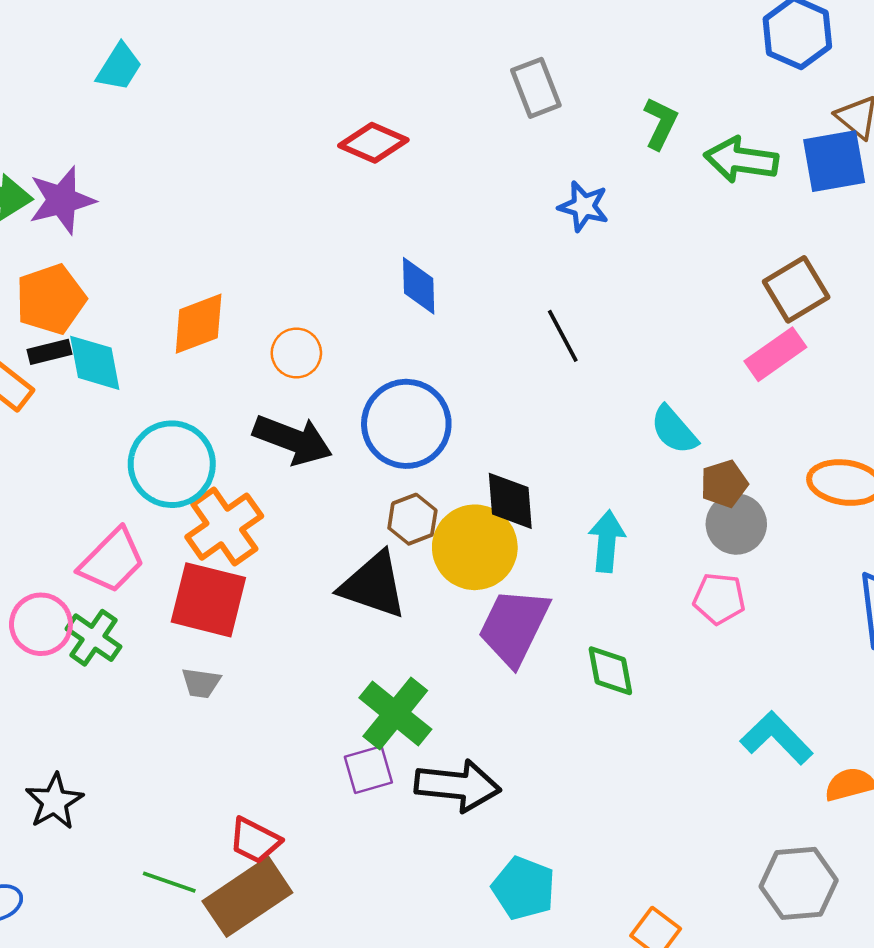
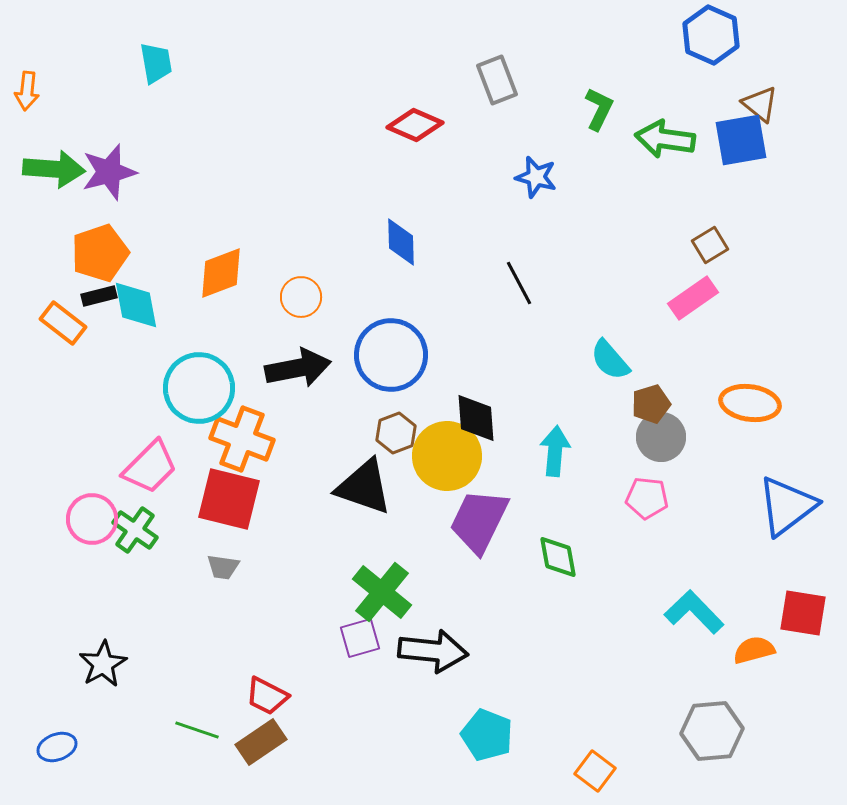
cyan trapezoid: (119, 67) -> (156, 63), turned -42
red diamond: (373, 143) -> (415, 125), moved
brown square: (796, 289) -> (710, 245), size x0.7
black arrow: (293, 440) -> (298, 368), turned -32
orange cross: (224, 527) -> (242, 439), turned -34
brown rectangle: (247, 897) -> (261, 742), size x0.7

